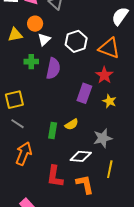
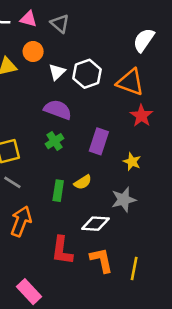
white triangle: (44, 40) -> (57, 72), moved
green cross: (31, 62) -> (55, 141), moved, turned -32
purple semicircle: (53, 68) -> (58, 110), turned -80
red star: (104, 75) -> (141, 116), moved
yellow star: (109, 101) -> (132, 162), moved
yellow line: (110, 169) -> (134, 269), moved

